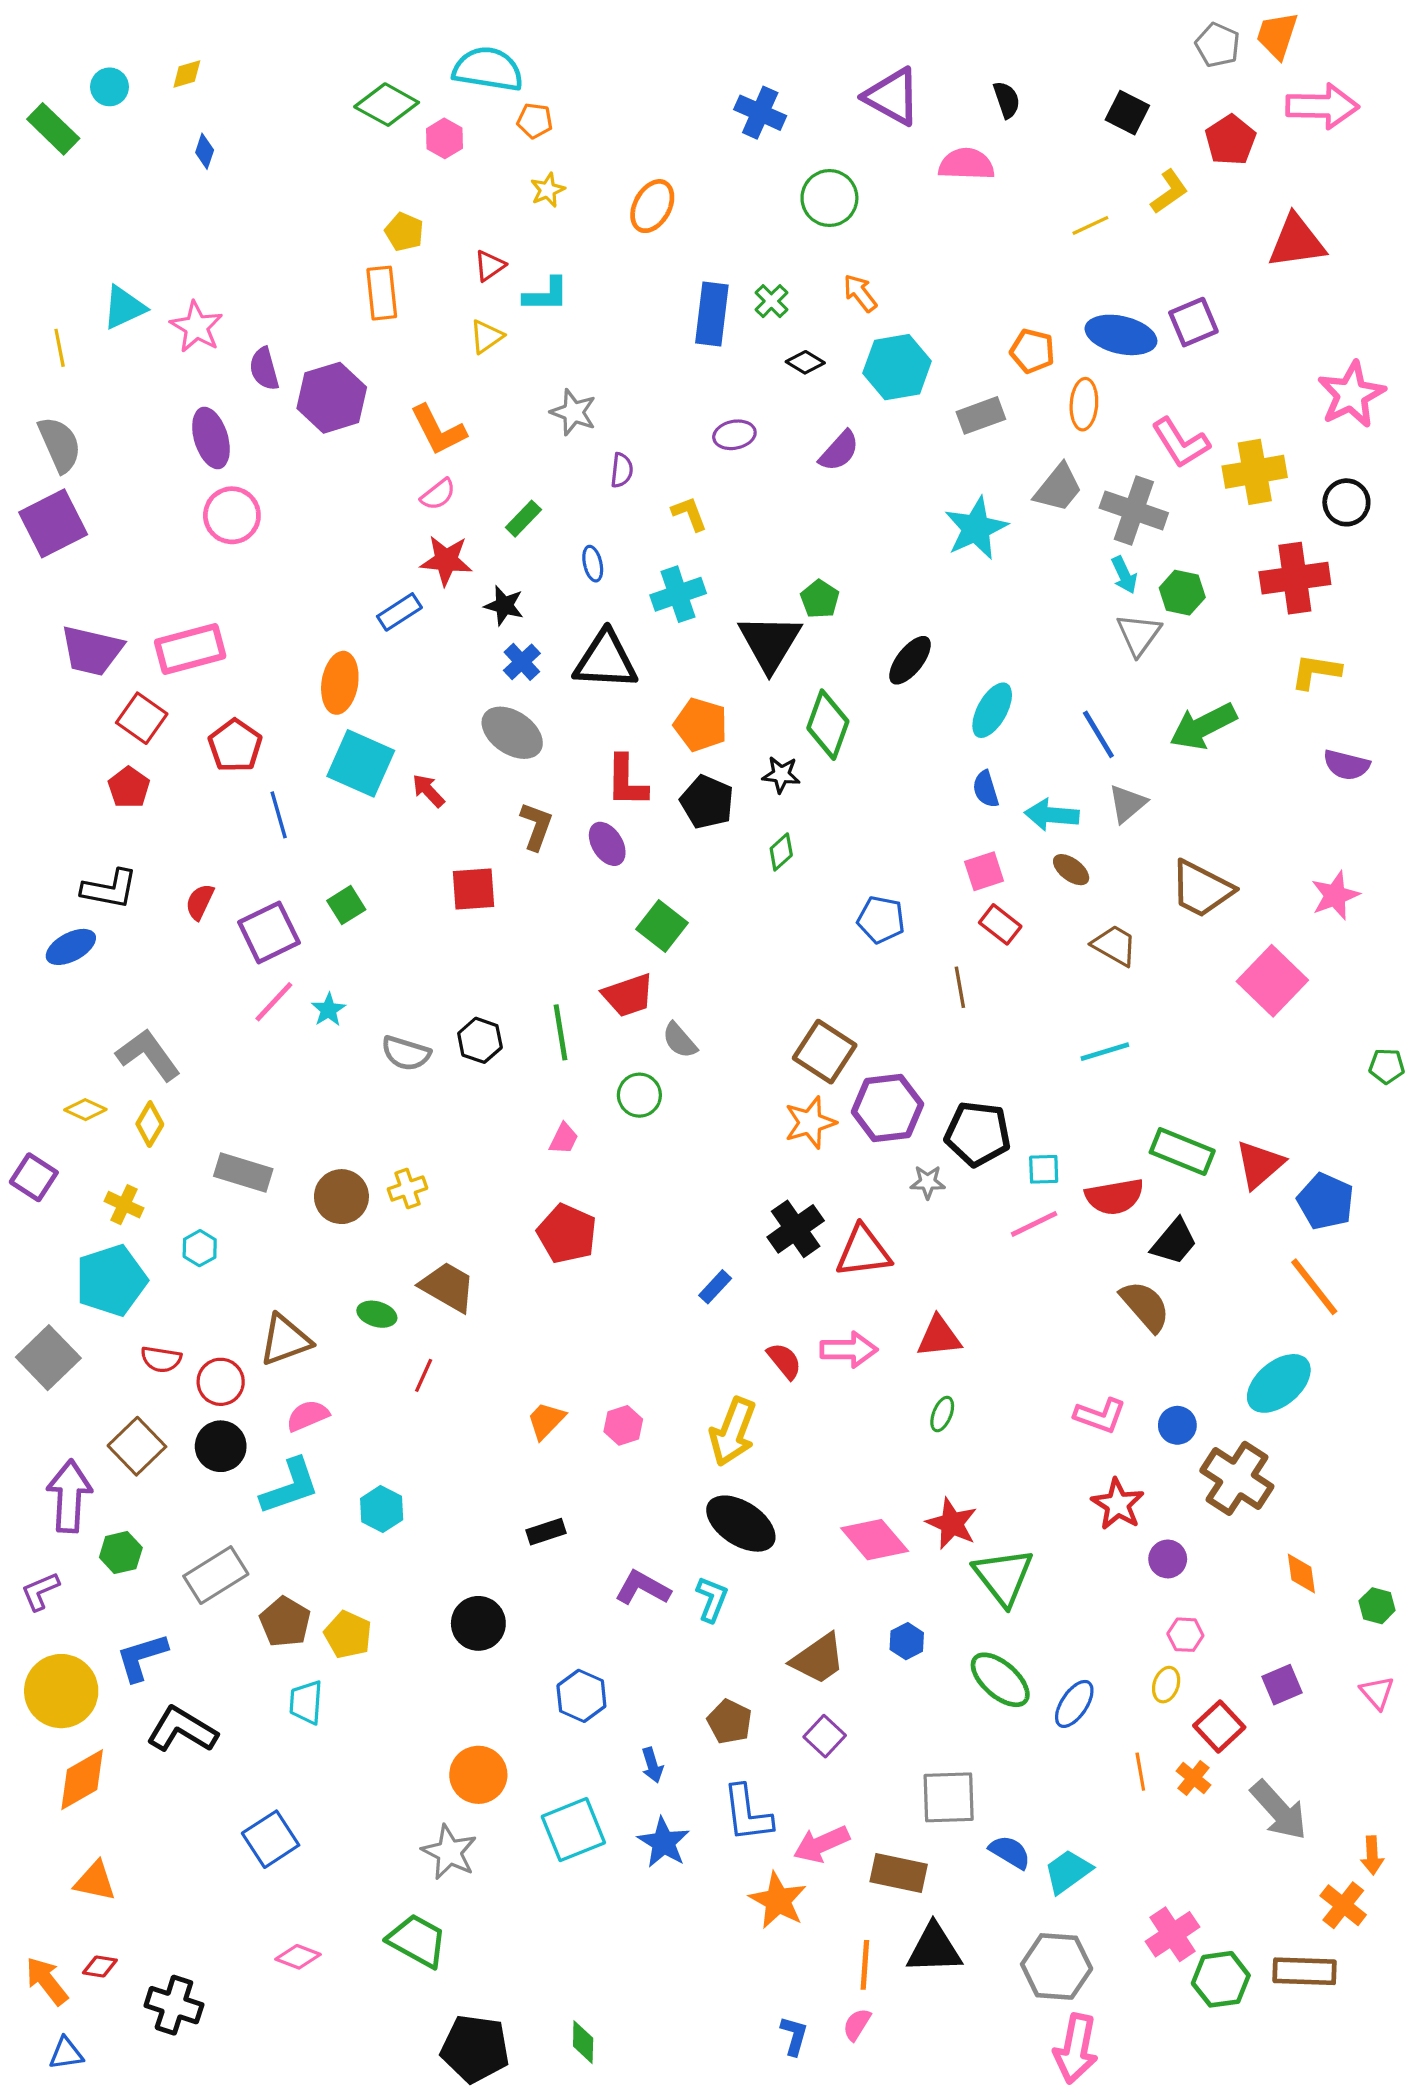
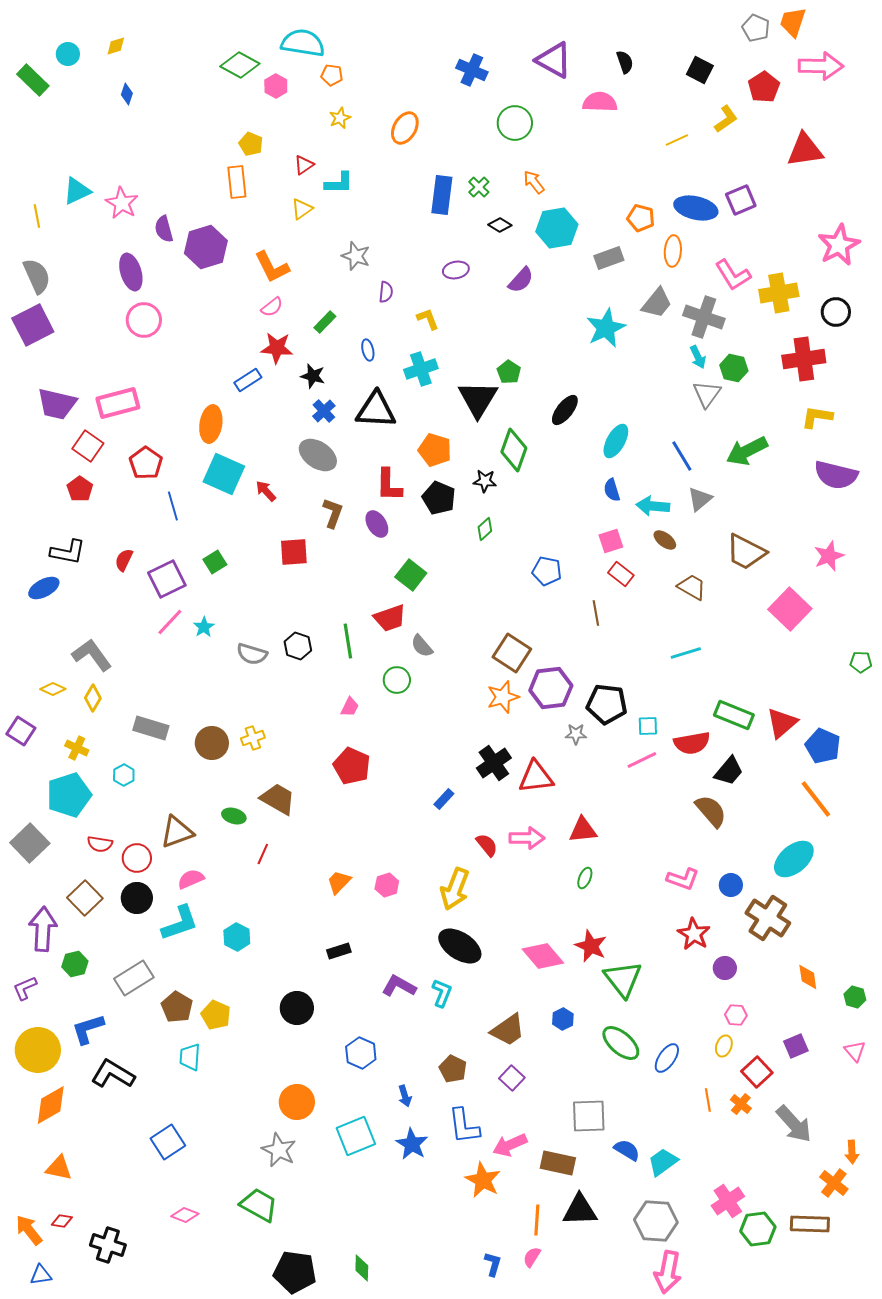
purple semicircle: (1346, 765) -> (836, 475), size x1.5

